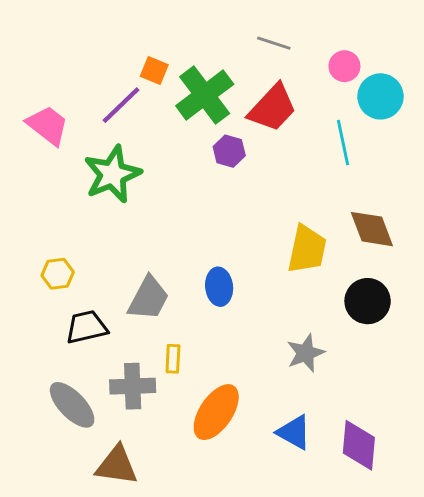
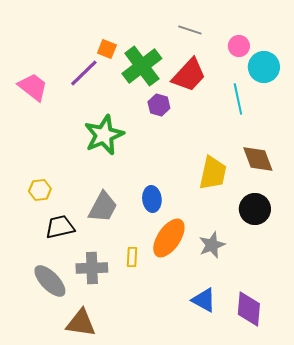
green star: (112, 174) -> (104, 135), moved
yellow rectangle: (173, 359) -> (132, 257), moved
orange ellipse: (216, 412) -> (169, 238), moved

